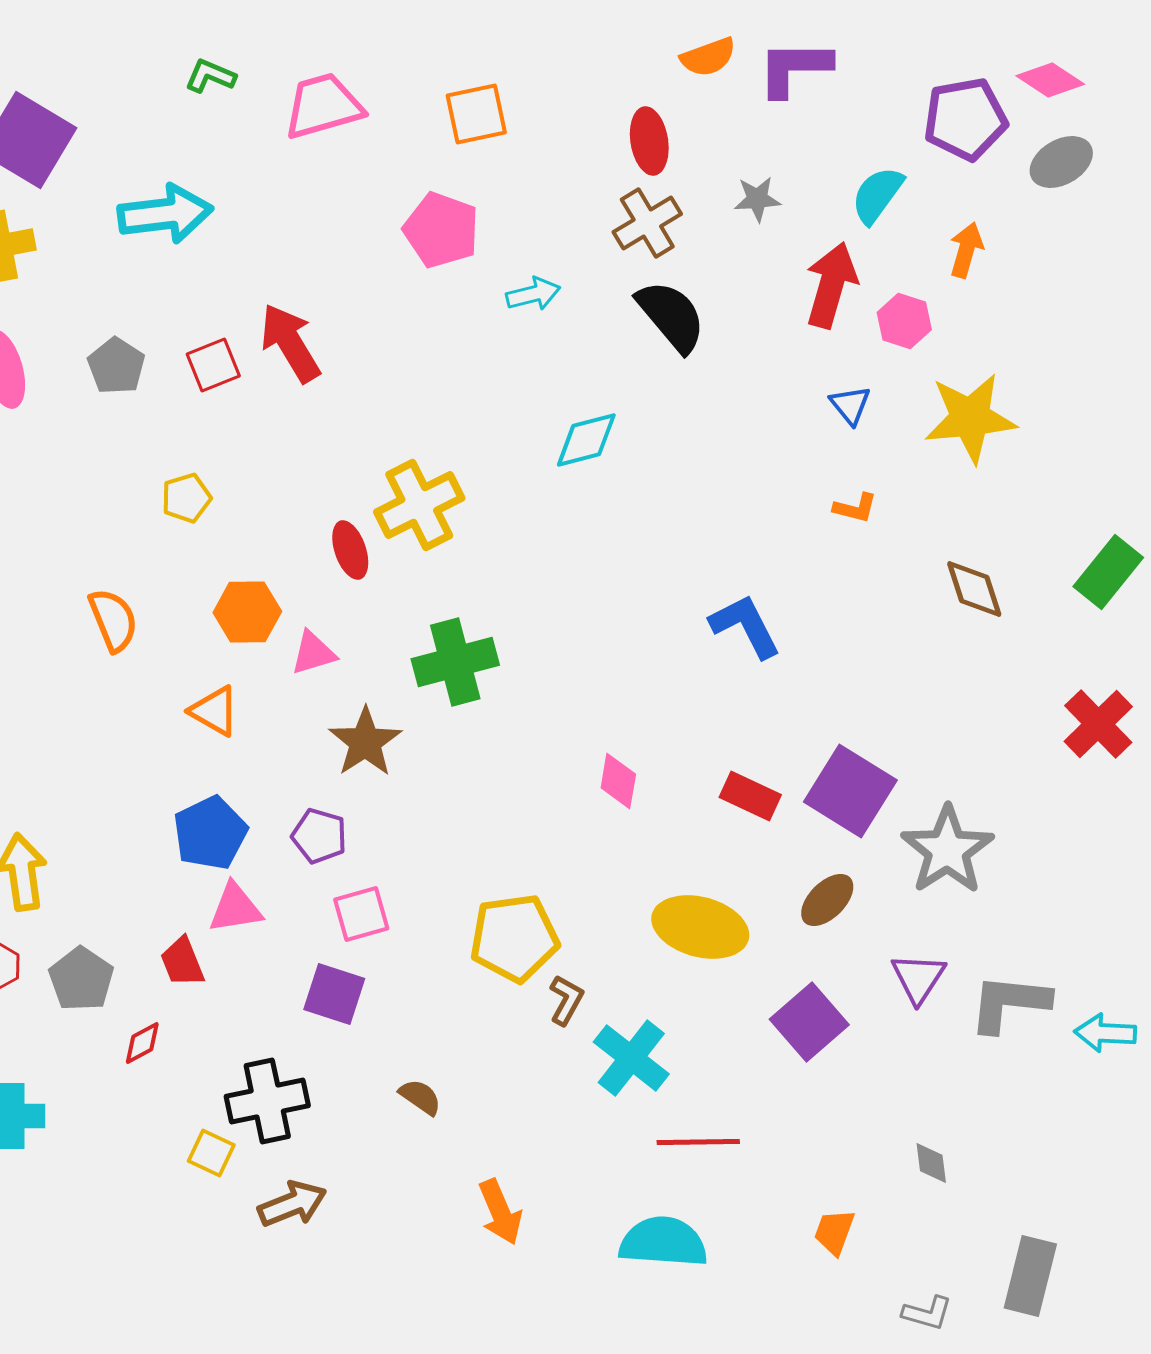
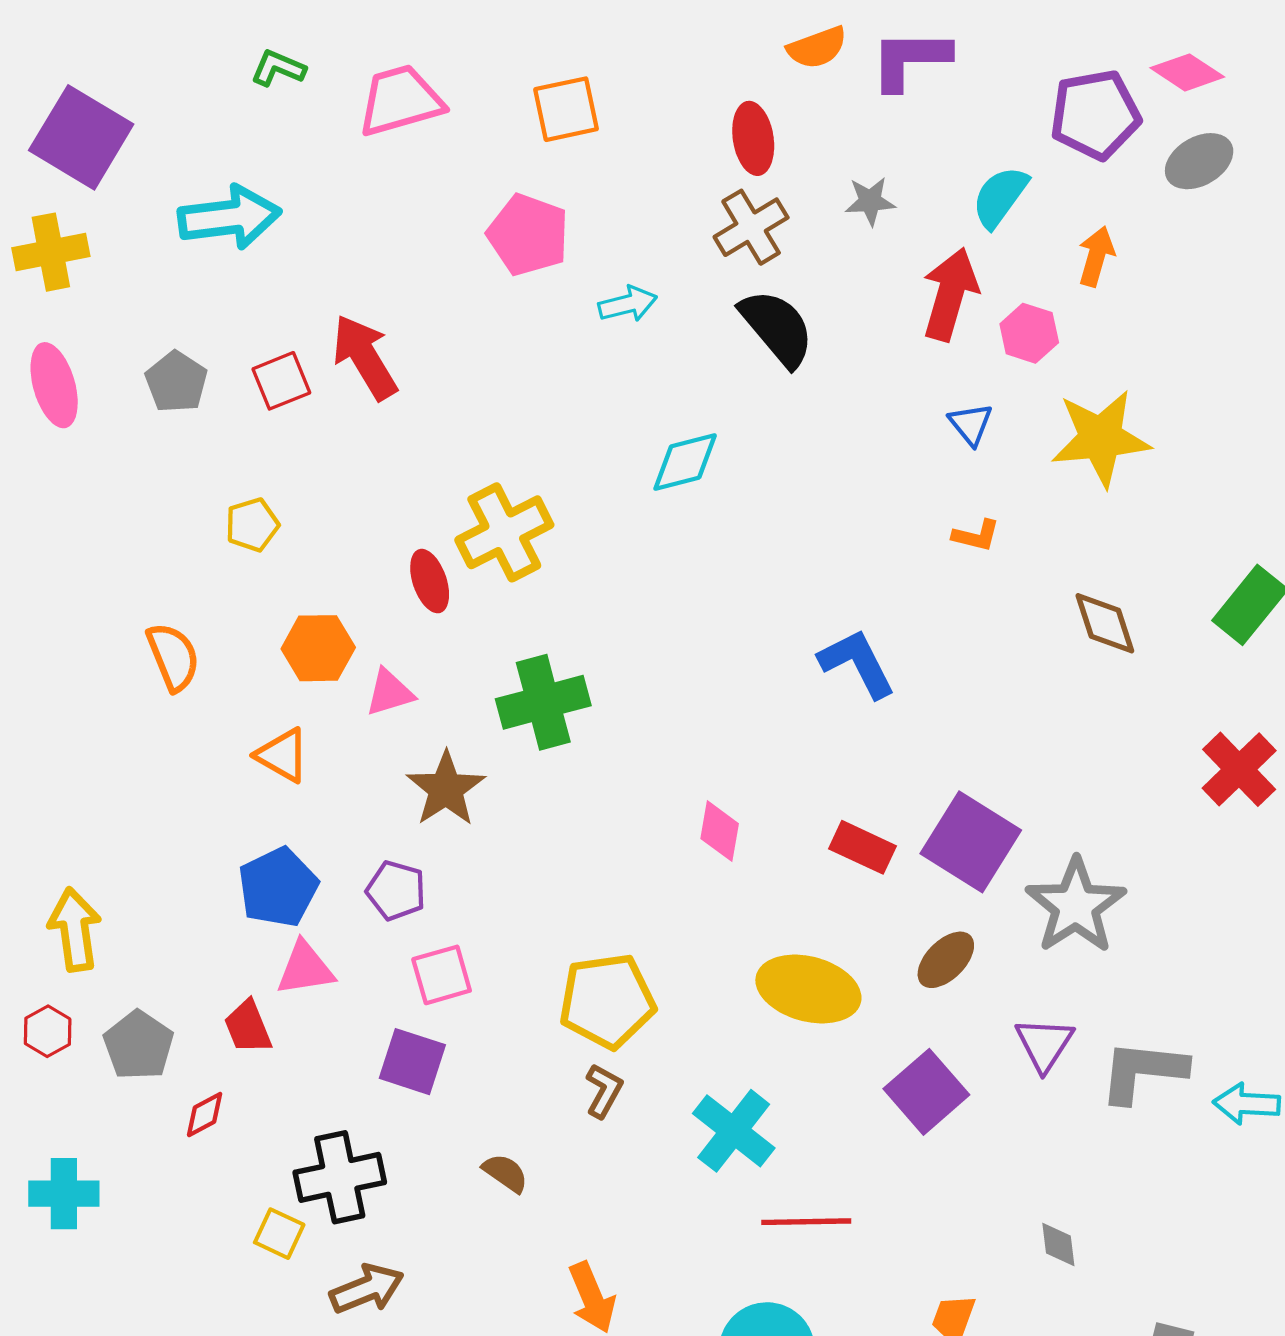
brown L-shape: (566, 1000) -> (604, 1091), moved

